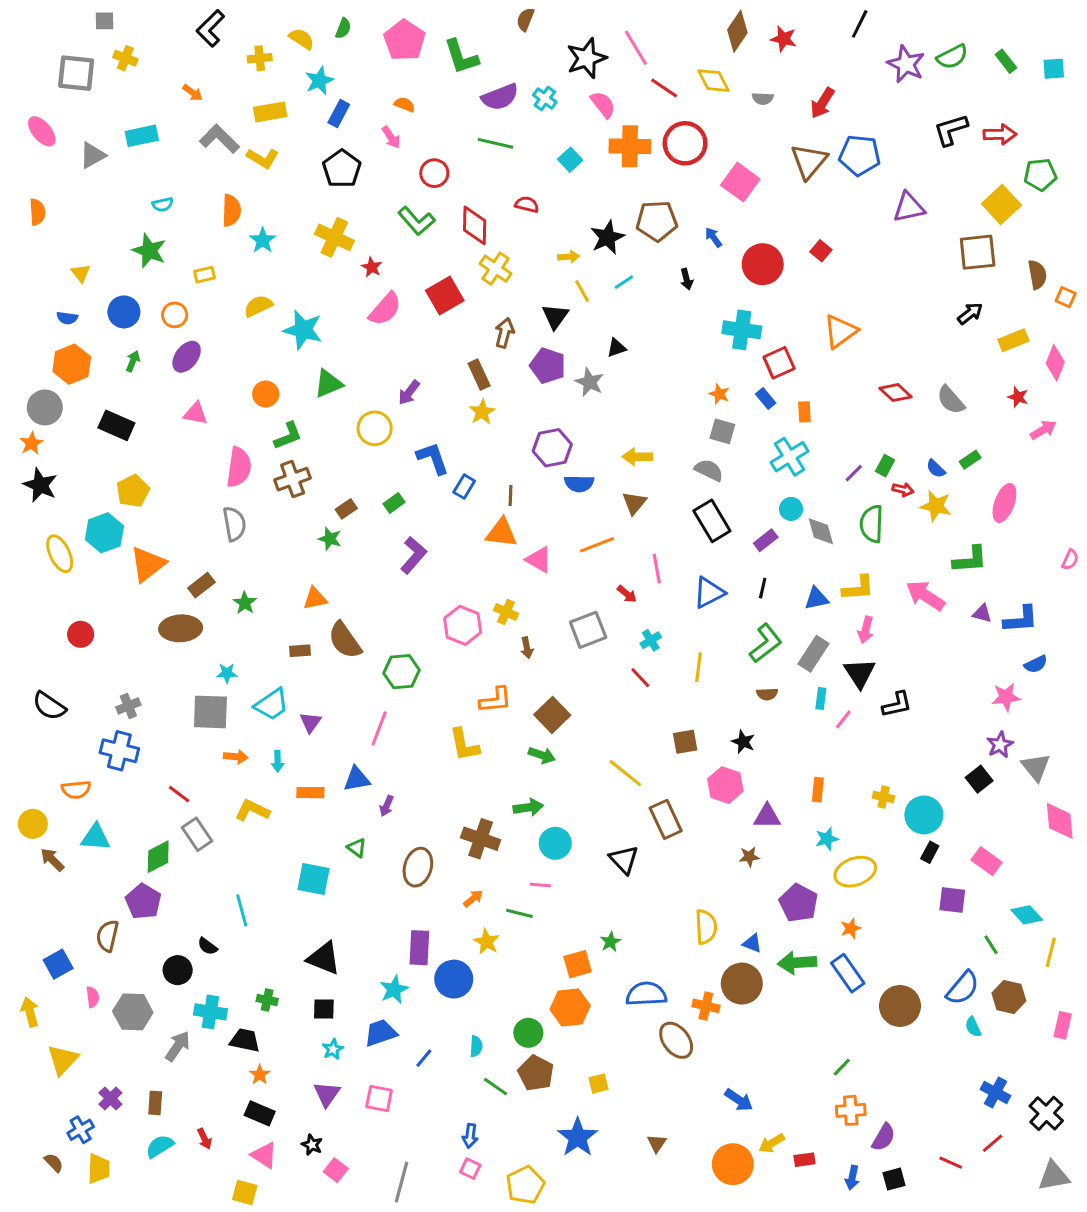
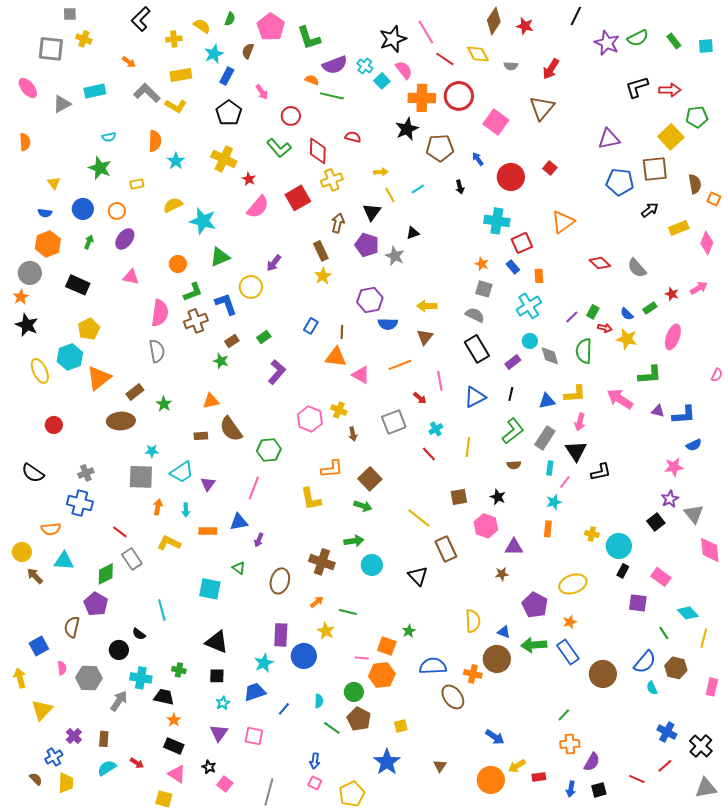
brown semicircle: (525, 19) -> (248, 51), moved
orange semicircle: (404, 104) -> (312, 80), moved
blue pentagon: (860, 155) -> (620, 182), moved
cyan square: (570, 160) -> (382, 81), moved
black star: (607, 237) -> (407, 129), moved
yellow cross: (496, 269) -> (332, 180), turned 35
red star: (1018, 397) -> (672, 294), moved
blue L-shape: (433, 458) -> (226, 304), moved
orange arrow: (236, 757) -> (158, 507), turned -84
cyan star: (827, 839) -> (554, 502), moved
pink line: (540, 885) -> (362, 658), moved
orange square: (578, 964) -> (387, 646), turned 36
red arrow: (204, 1139) -> (137, 763), turned -32

